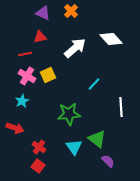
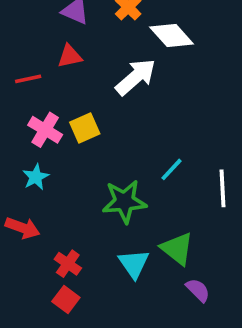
white diamond: (111, 39) -> (172, 36), moved
red line: (25, 54) -> (28, 79), moved
cyan line: (94, 84) -> (172, 169), moved

